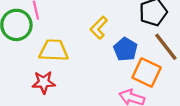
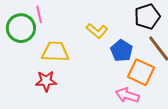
yellow L-shape: (99, 28) -> (97, 31), turned -95

